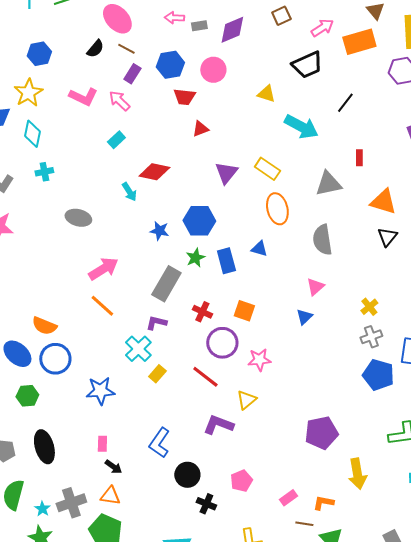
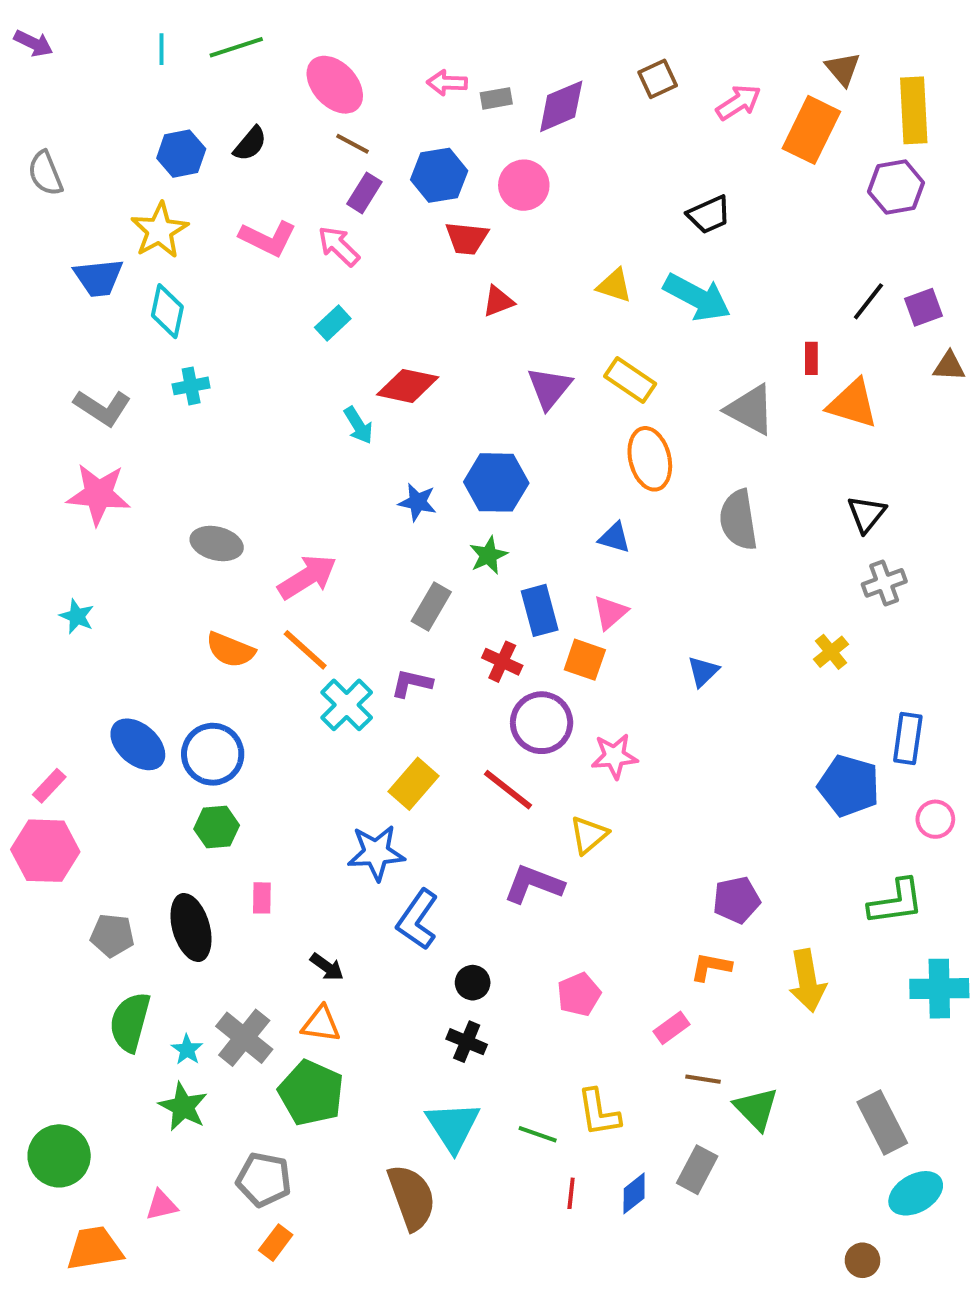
orange rectangle: (359, 42) -> (811, 130), turned -48
black semicircle: (95, 49) -> (250, 144), moved
black trapezoid: (307, 65) -> (709, 215), moved, size x0.7
yellow triangle: (266, 94) -> (614, 286), moved
black line: (345, 103) -> (868, 301), moved
gray triangle: (328, 184) -> (750, 410), turned 40
orange triangle: (383, 202) -> (853, 404), moved
gray ellipse: (78, 218) -> (217, 543), moved
blue rectangle: (226, 261) -> (540, 610), moved
gray rectangle: (166, 284) -> (431, 607), size x0.7
pink triangle: (315, 287) -> (610, 612), moved
orange semicircle: (44, 326) -> (230, 650), moved
gray cross: (371, 337) -> (884, 583), moved
cyan cross: (138, 349) -> (347, 705), moved
yellow rectangle: (157, 374) -> (414, 784), size x1.4
blue star: (100, 391) -> (376, 853), moved
green hexagon: (27, 396) -> (217, 827), moved
purple pentagon: (321, 433) -> (736, 900), size x0.7
pink rectangle: (102, 444) -> (262, 898), moved
black circle: (187, 475) -> (473, 983), size x0.7
gray cross: (71, 503) -> (244, 1038), turned -32
orange L-shape: (323, 503) -> (711, 967), moved
black cross: (206, 504) -> (467, 1042), moved

